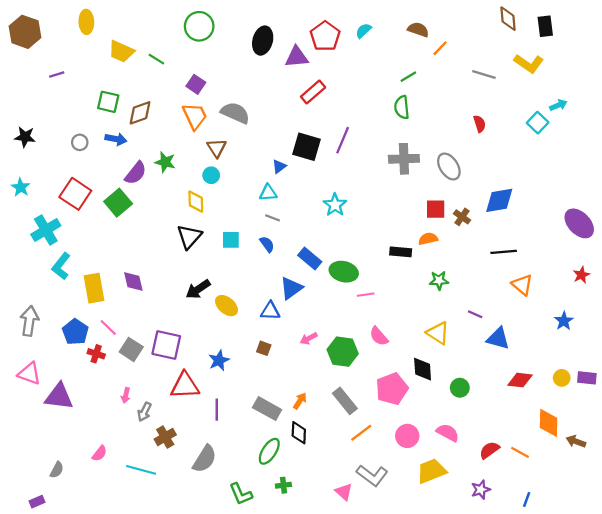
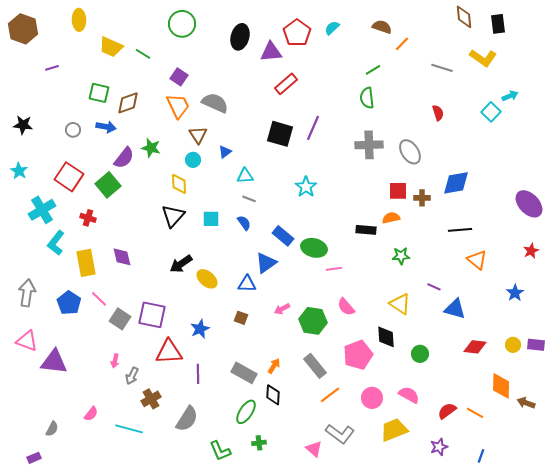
blue triangle: (279, 166) -> (225, 152), moved
brown cross: (462, 217) -> (422, 198), turned -35
red cross: (96, 354) -> (88, 218), moved

